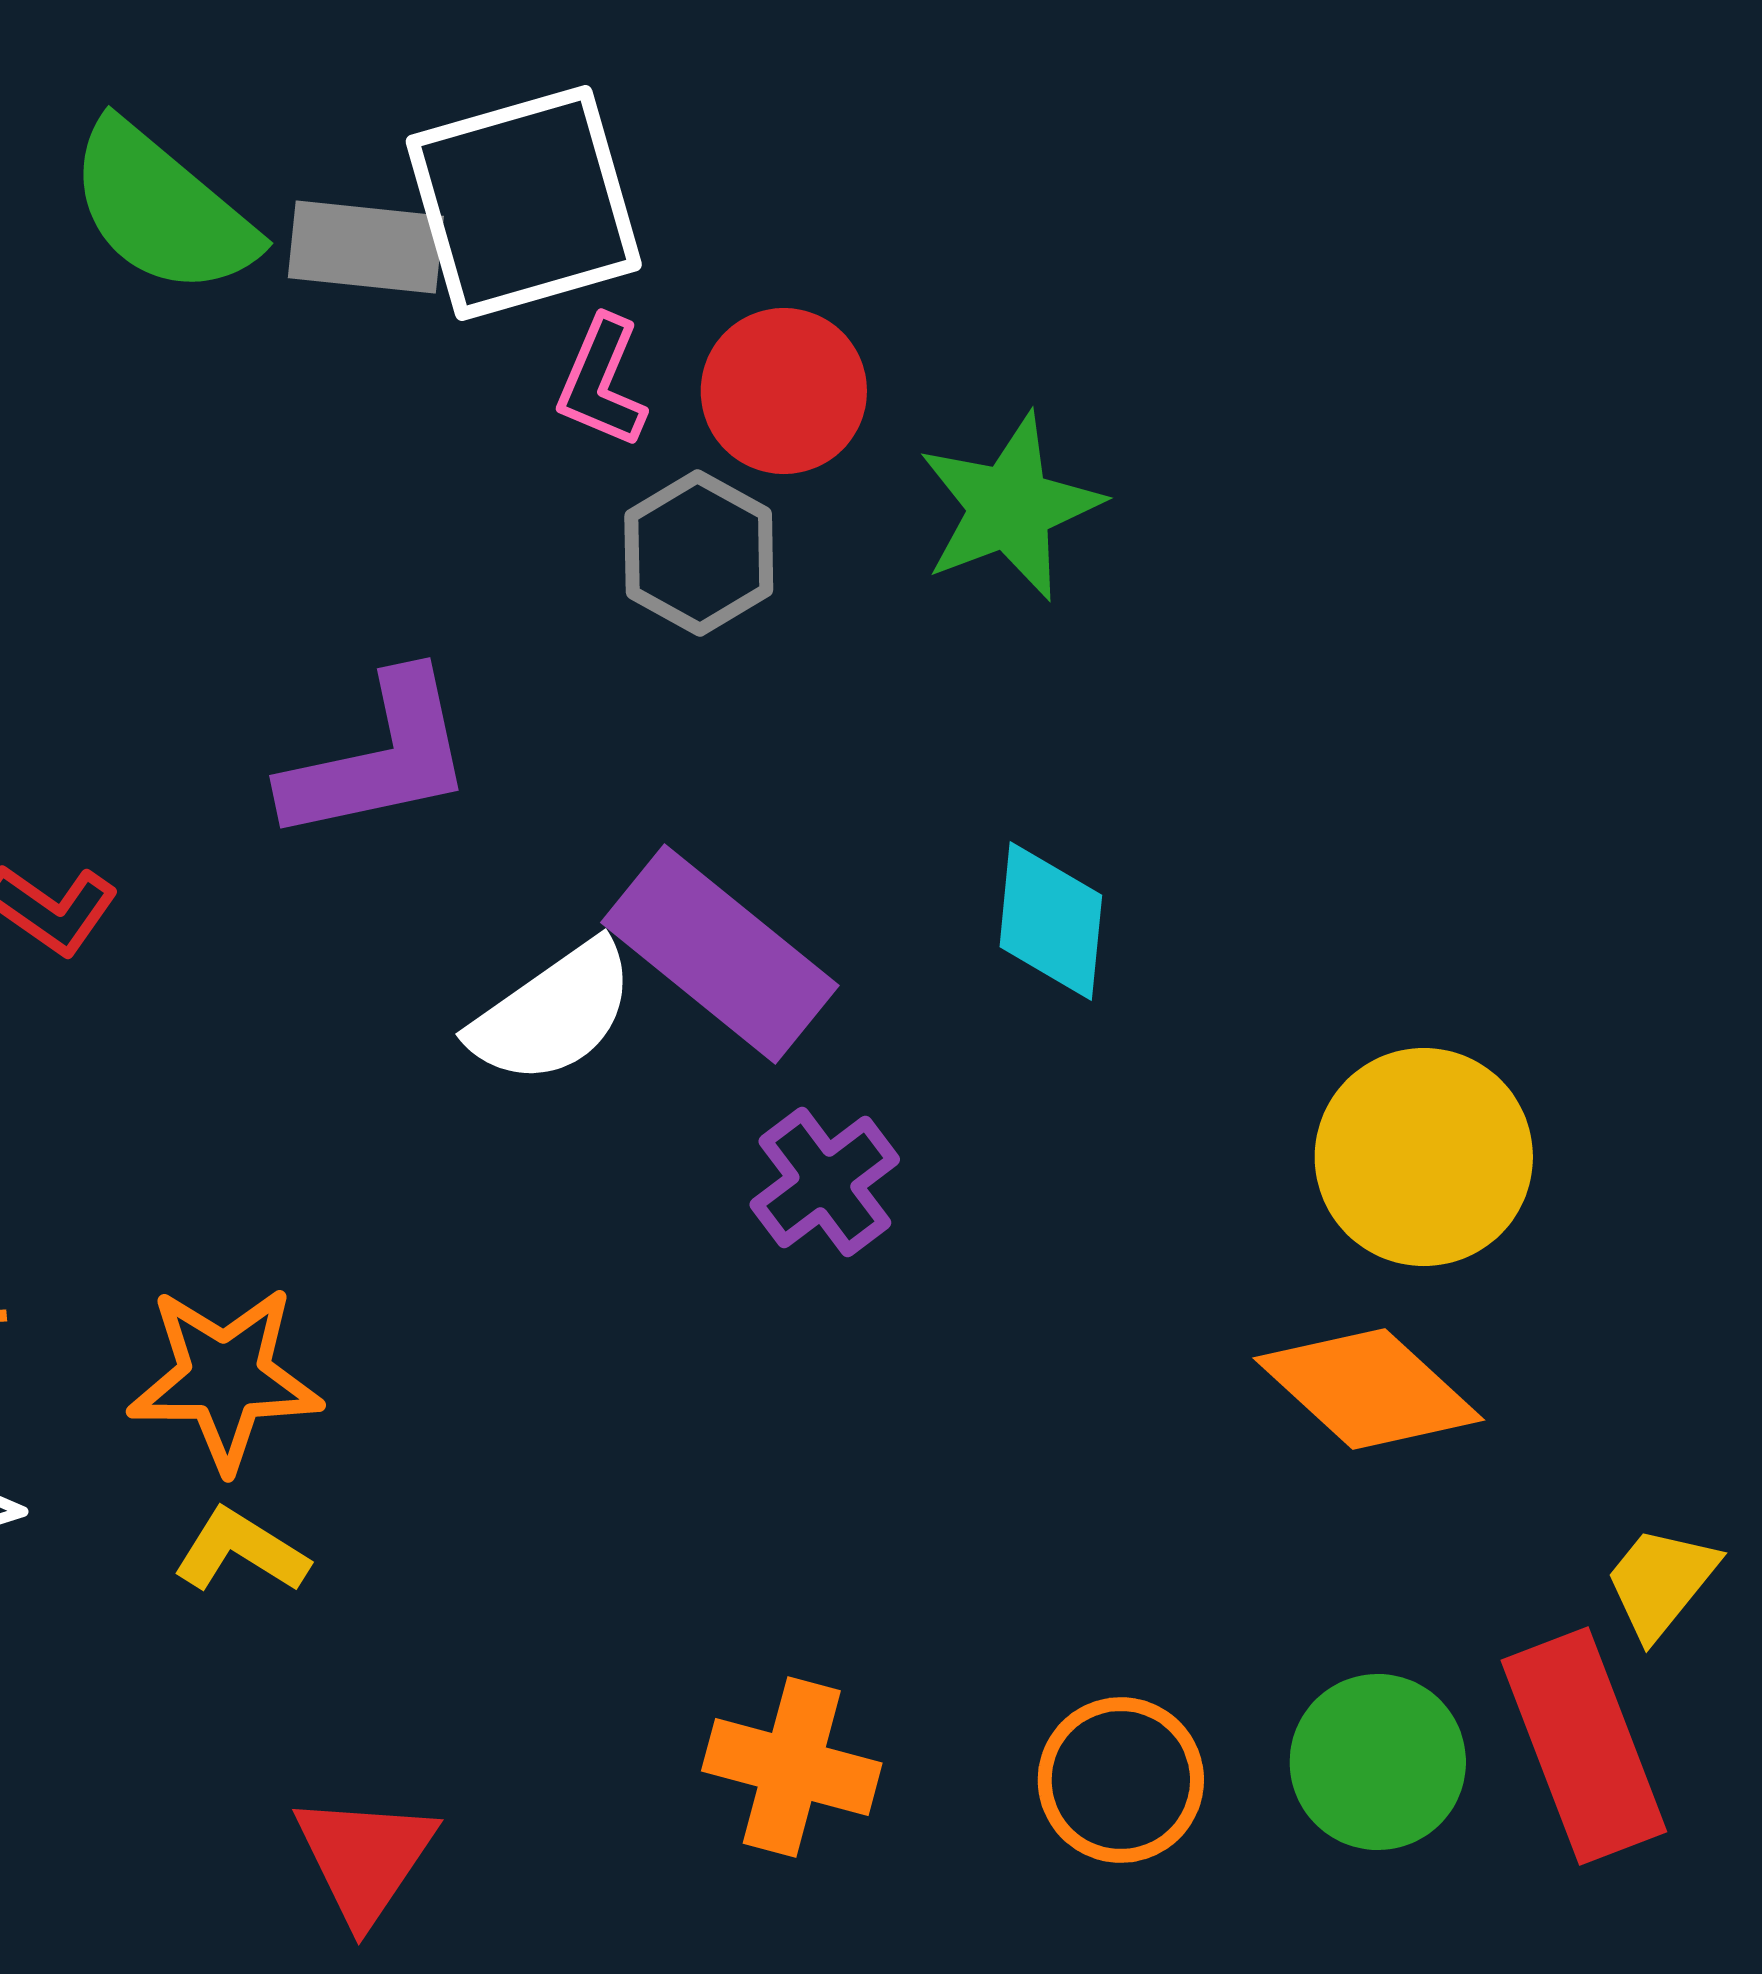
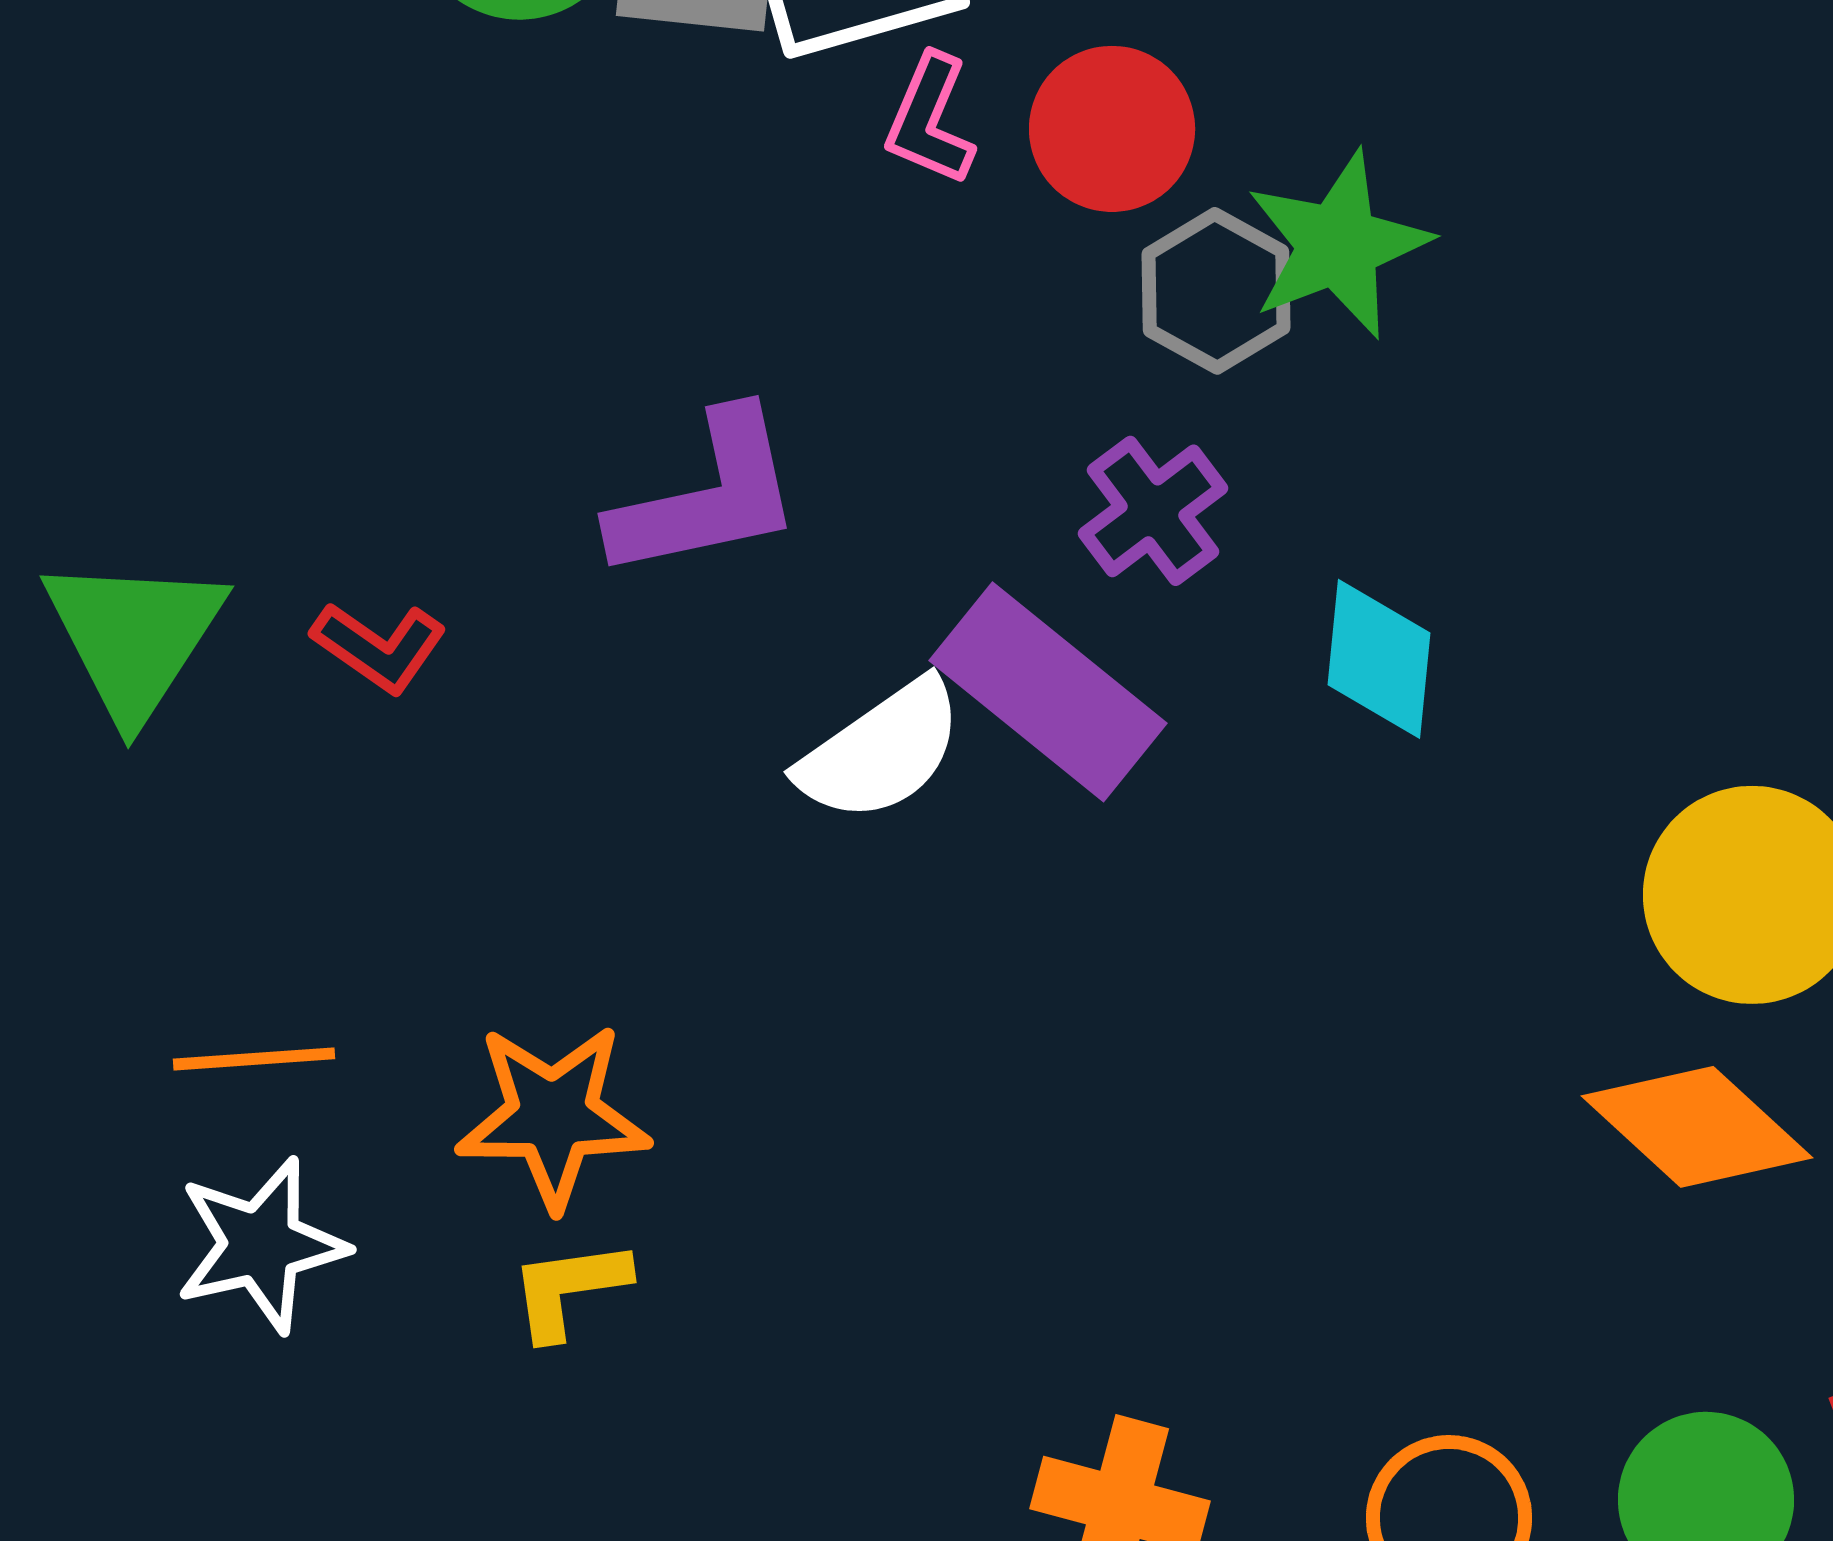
gray hexagon: (699, 553) -> (1216, 291), moved
purple cross: (825, 1182) -> (1153, 511), moved
yellow L-shape: (241, 1551) -> (569, 1289), turned -40

